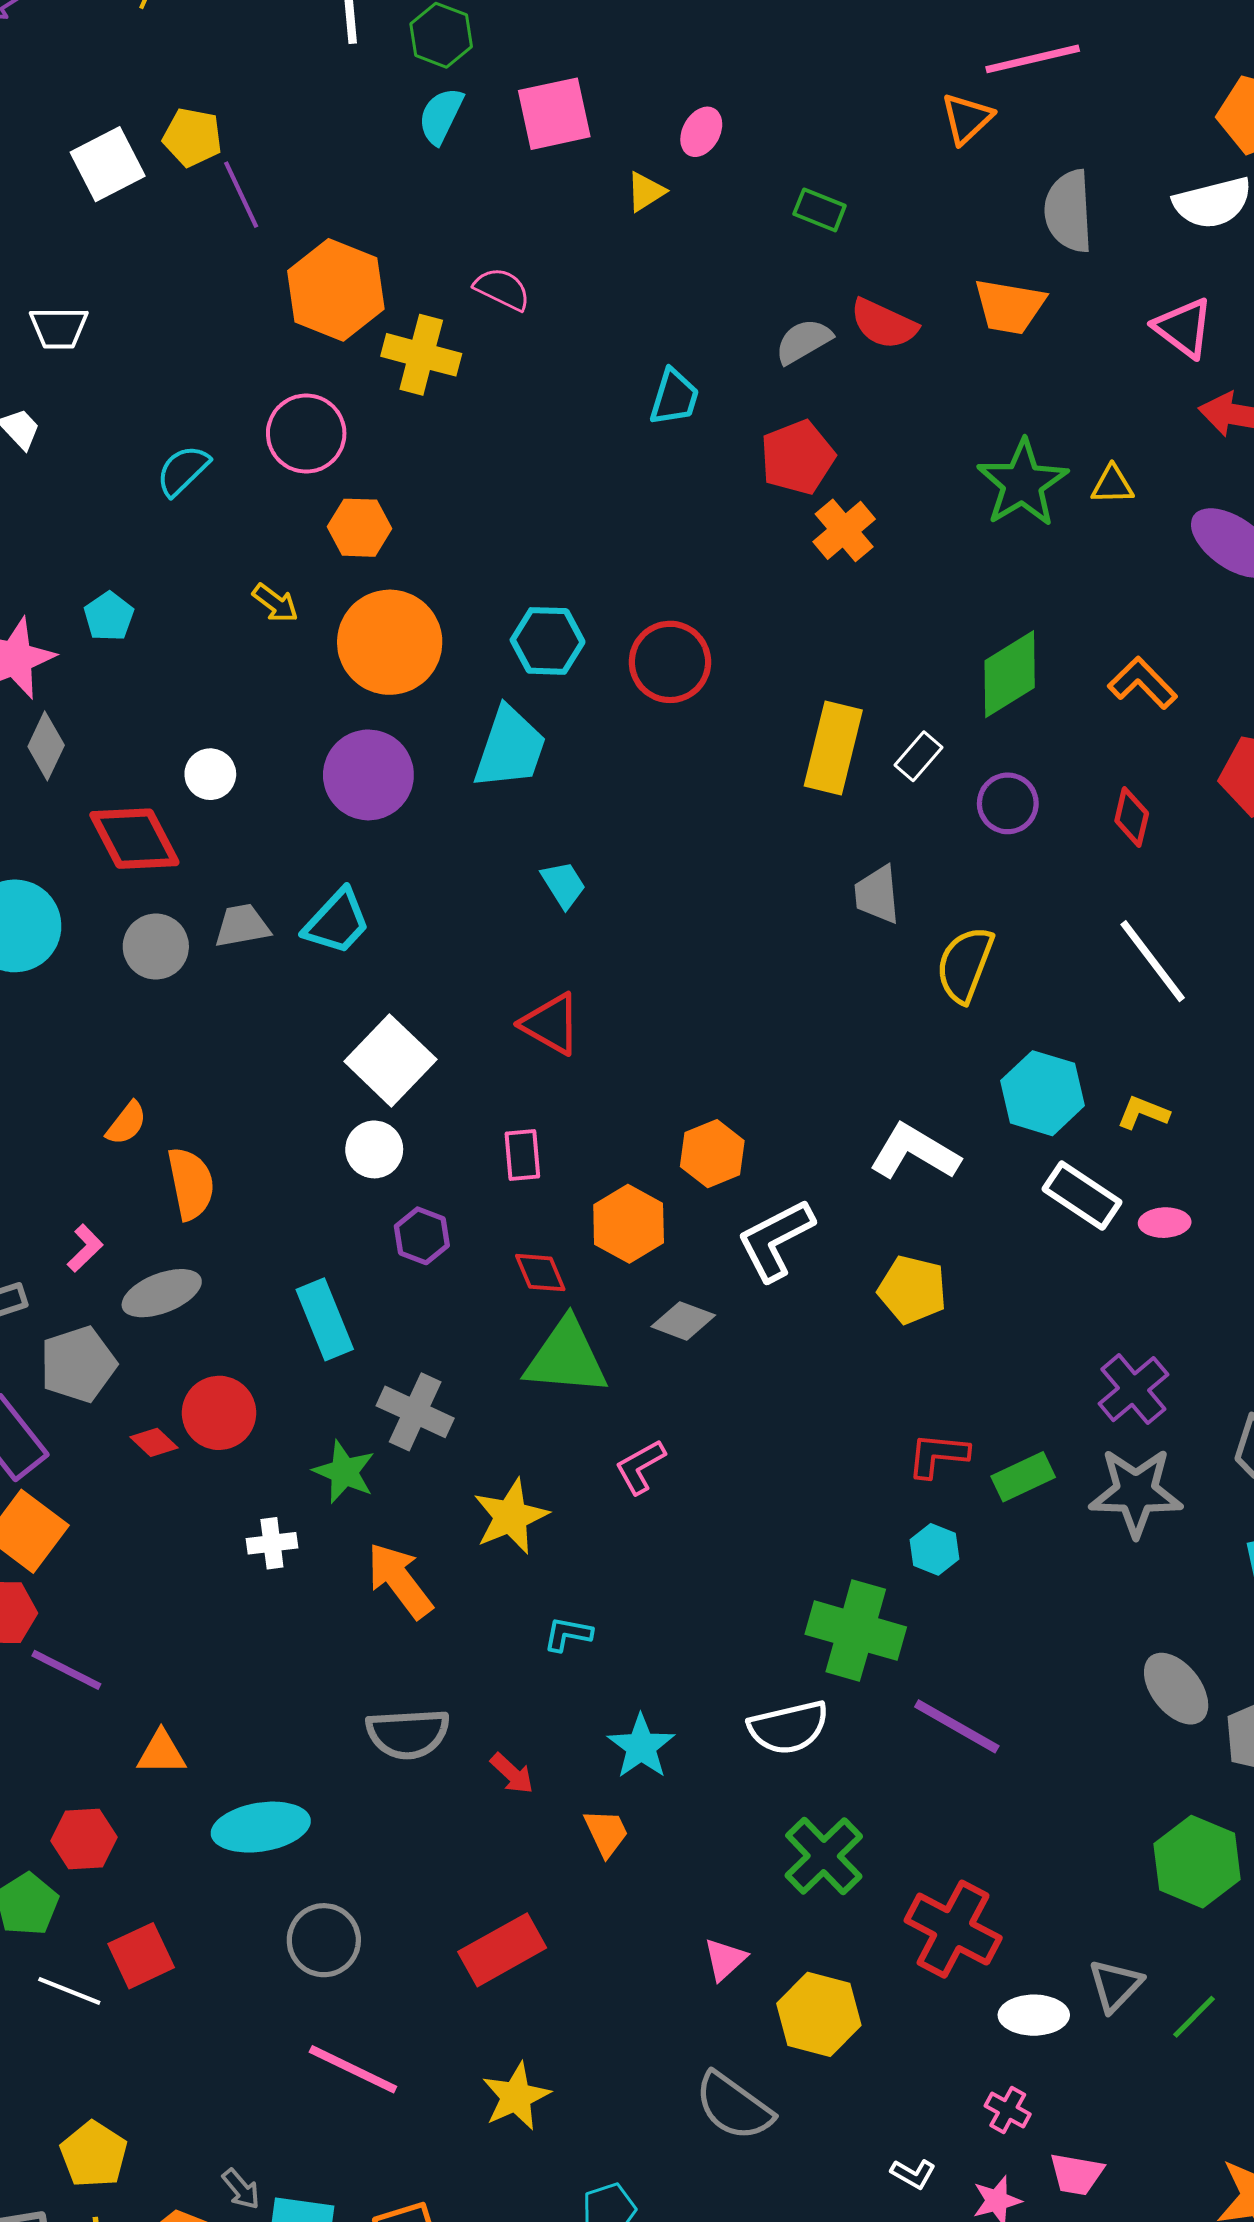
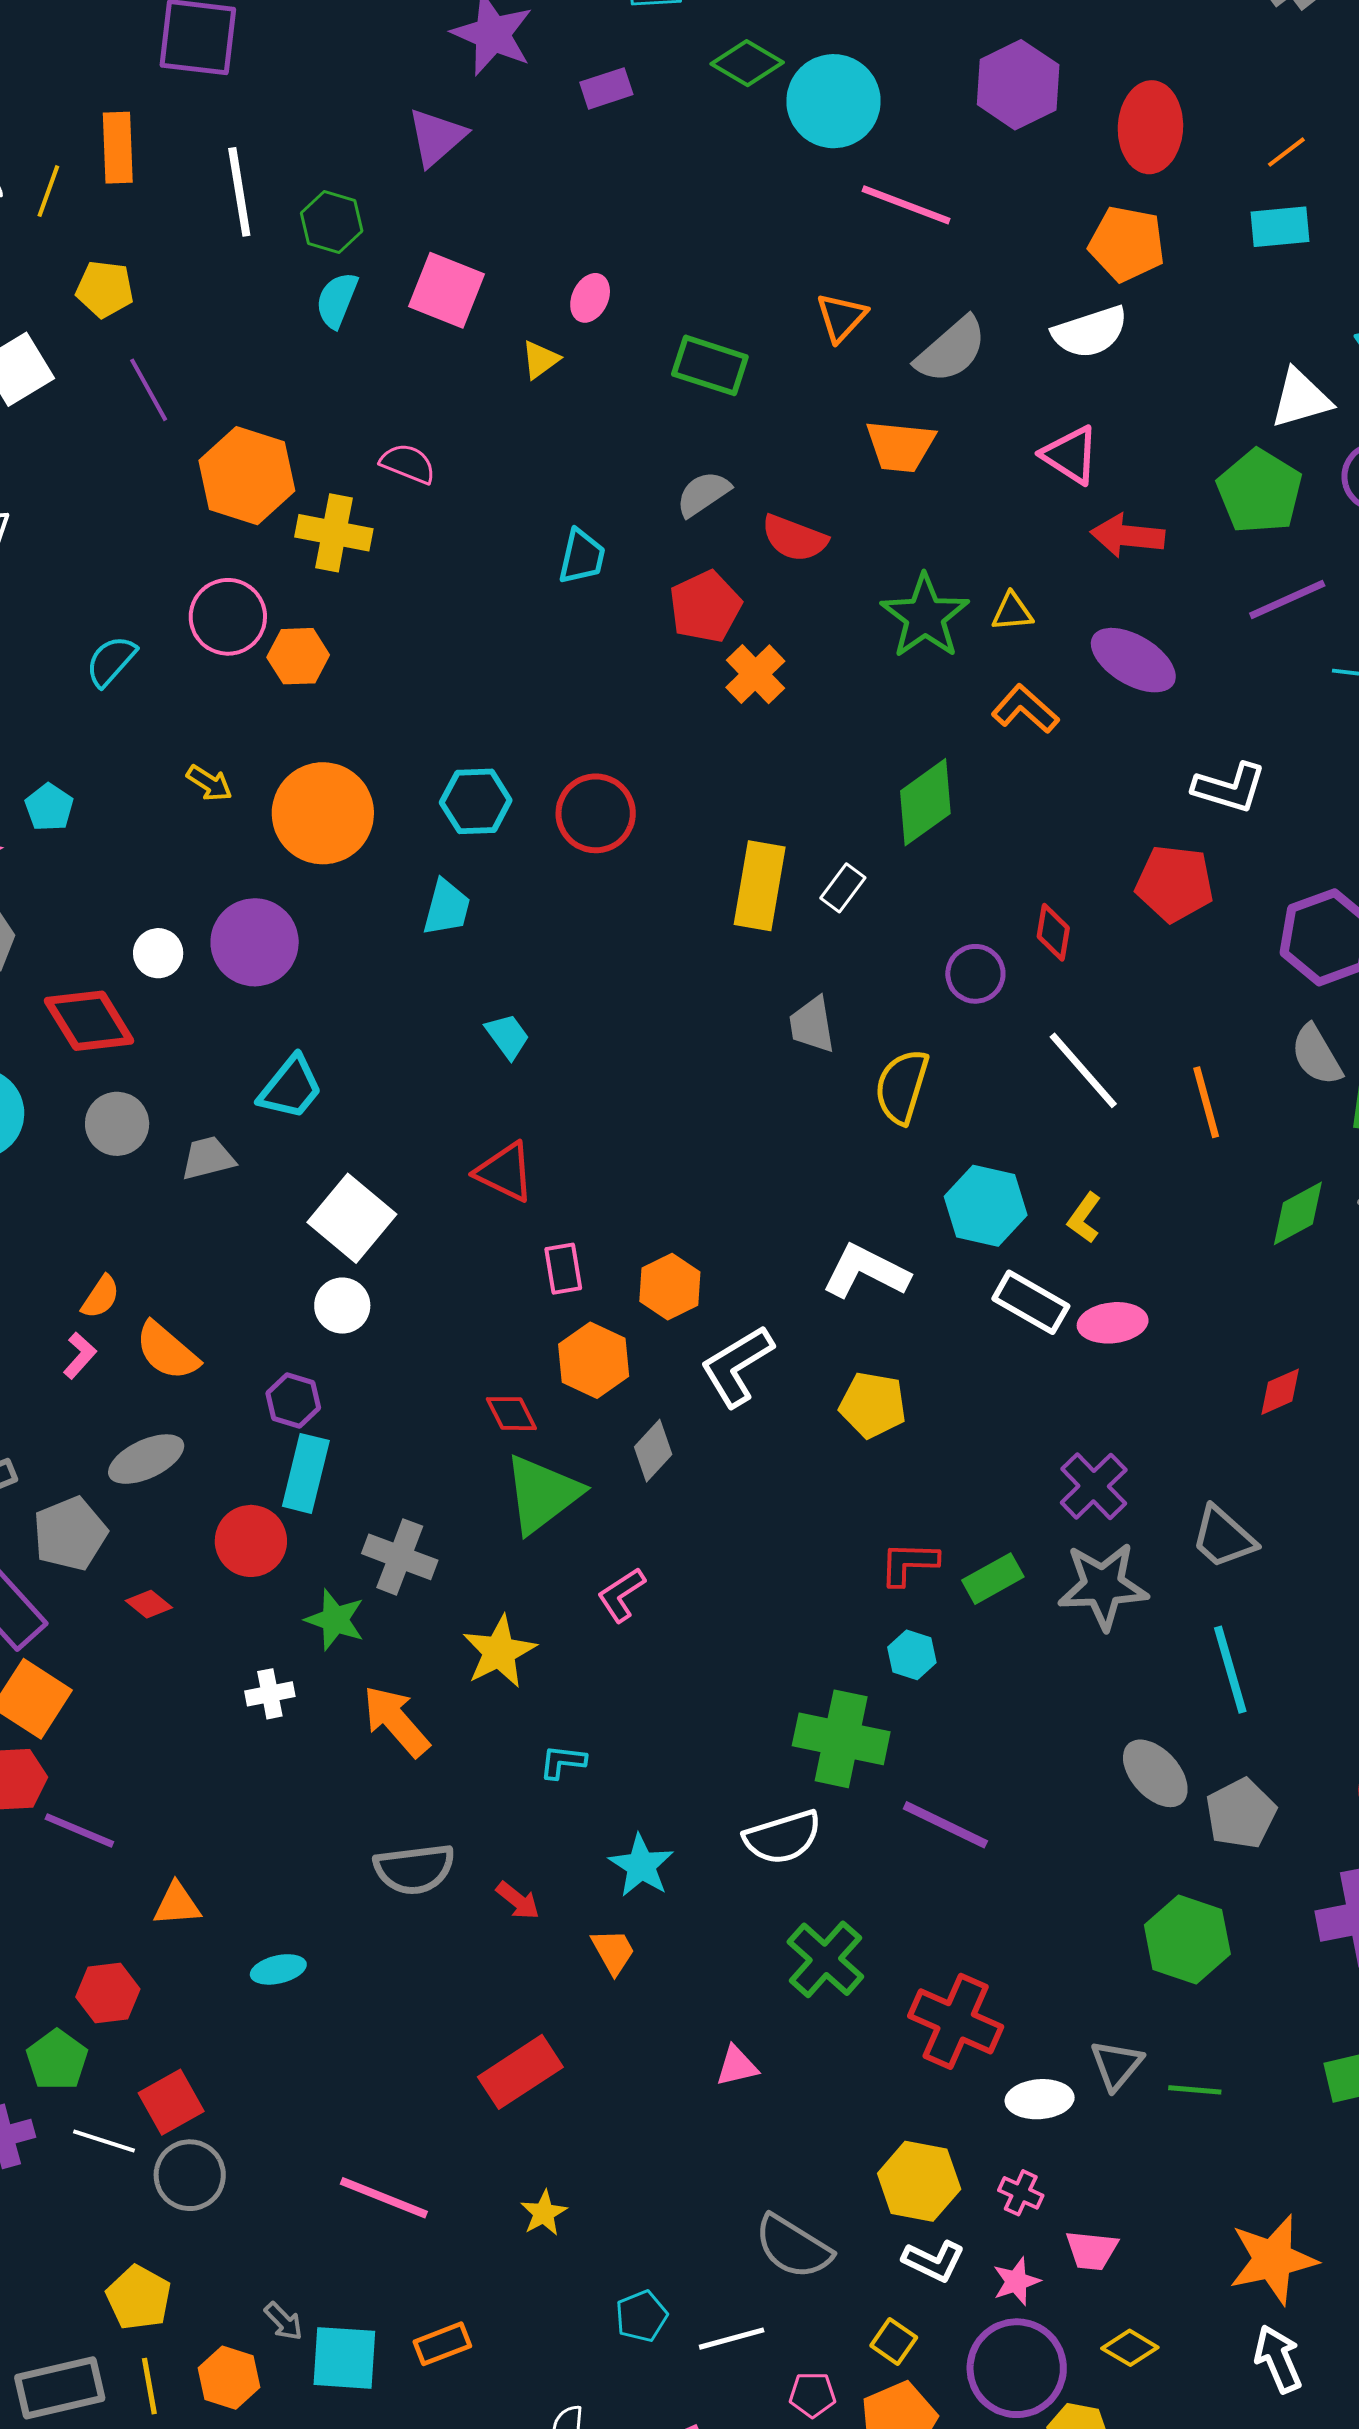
pink line: (1033, 59) -> (906, 205), turned 38
pink square: (554, 114) -> (447, 290), turned 38
orange triangle: (967, 119) -> (841, 317), moved
yellow pentagon: (192, 137) -> (105, 289), moved
green rectangle: (820, 210) -> (710, 365), size x1.5
gray semicircle: (1069, 211) -> (951, 350), turned -124
red semicircle: (884, 324) -> (794, 538), moved
orange hexagon: (360, 528) -> (298, 656), moved
orange L-shape: (1143, 683) -> (1025, 709), moved
cyan trapezoid: (510, 748) -> (447, 908), size x0.7
purple circle: (368, 775) -> (255, 942), moved
purple circle: (1008, 803) -> (975, 974), moved
gray trapezoid: (242, 926) -> (208, 1158), moved
yellow L-shape: (1143, 1113) -> (1084, 1218), turned -72
pink rectangle: (522, 1155) -> (563, 1269), moved
orange semicircle: (191, 1184) -> (167, 1351), turned 146
pink ellipse: (1165, 1223) -> (1113, 1323), size x1.4
purple hexagon: (422, 1236) -> (293, 1400), moved
pink L-shape: (85, 1248) -> (80, 1355), moved
cyan rectangle: (325, 1319) -> (306, 1473), turned 40
gray diamond: (683, 1321) -> (653, 1451), turned -64
green triangle: (566, 1357) -> (542, 1494), turned -38
red circle: (219, 1413) -> (251, 1541), moved
cyan ellipse: (261, 1827) -> (278, 1969), size x0.6
gray circle: (324, 1940) -> (190, 2175), moved
pink triangle: (725, 1959) -> (737, 2066), turned 33
yellow hexagon: (819, 2014) -> (919, 2181), moved
green line: (1194, 2017) -> (1195, 2090), turned 54
yellow star: (516, 2097) -> (544, 2213), size x0.7
gray semicircle: (734, 2106) -> (793, 2247), moved
white L-shape: (913, 2174) -> (934, 2261), size x1.4

